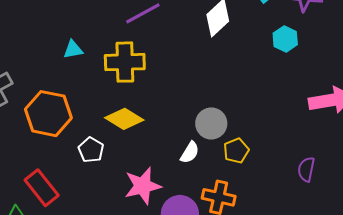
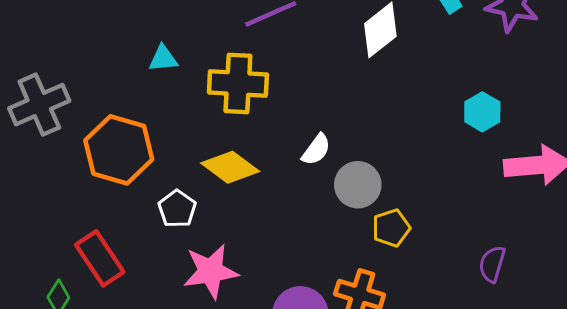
cyan hexagon: (285, 39) -> (482, 112), moved
white semicircle: (190, 152) -> (316, 150), moved
pink star: (143, 186) -> (211, 271), moved

